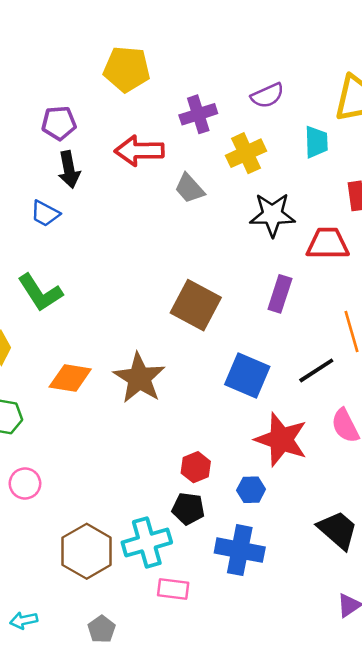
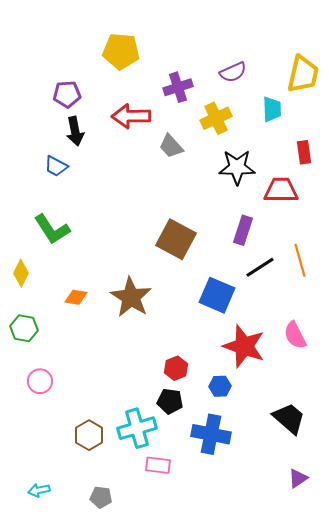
black line: (316, 370) -> (260, 267), moved
orange diamond: (70, 378) -> (76, 297), size x0.7
brown hexagon: (87, 551) -> (89, 435), size x0.7
gray pentagon: (102, 629) -> (101, 497), turned -30

